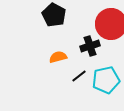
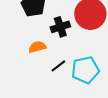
black cross: (90, 46) -> (60, 27), moved

